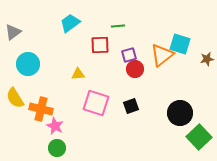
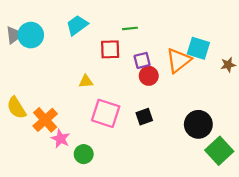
cyan circle: (28, 64) -> (31, 35), moved
orange cross: (41, 109) -> (45, 120), turned 35
green circle: (57, 148) -> (84, 154), moved

